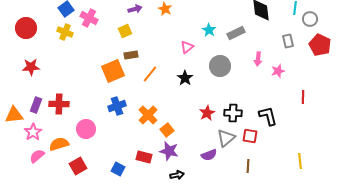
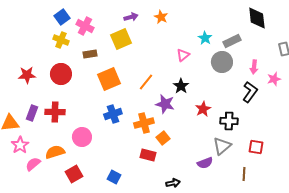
red circle: (26, 28) -> (61, 74), moved
yellow square: (125, 31) -> (121, 39), size x1.5
brown rectangle: (131, 55) -> (90, 54), moved
gray circle: (220, 66) -> (222, 62), moved
red star: (207, 113) -> (203, 109), moved
orange cross: (148, 115) -> (144, 123), turned 30
black L-shape: (268, 116) -> (250, 92), moved, turned 50
pink star: (33, 132) -> (20, 145), moved
red square: (250, 136) -> (256, 147), moved
purple star: (169, 151) -> (165, 104), moved
red rectangle: (144, 157) -> (148, 155), moved

